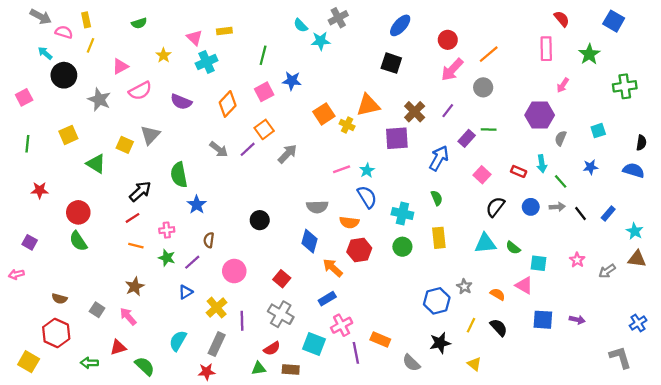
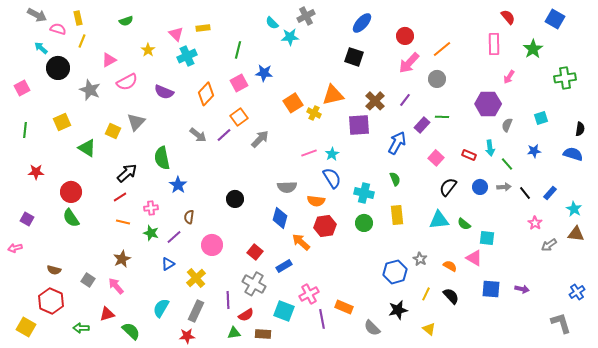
pink star: (577, 260) -> (535, 223), moved
blue rectangle: (327, 299) -> (284, 266), moved
purple line: (242, 321) -> (228, 300), moved

